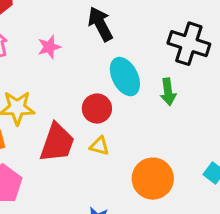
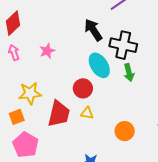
black arrow: (100, 24) -> (93, 30), moved
black cross: (189, 44) -> (123, 45), moved
orange circle: (153, 179) -> (125, 131), size x0.7

